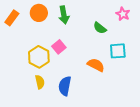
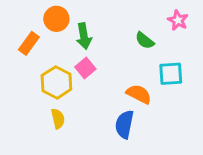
green arrow: (64, 15) -> (84, 36), moved
orange rectangle: (12, 18) -> (29, 43), moved
blue semicircle: (65, 86) -> (124, 124), moved

